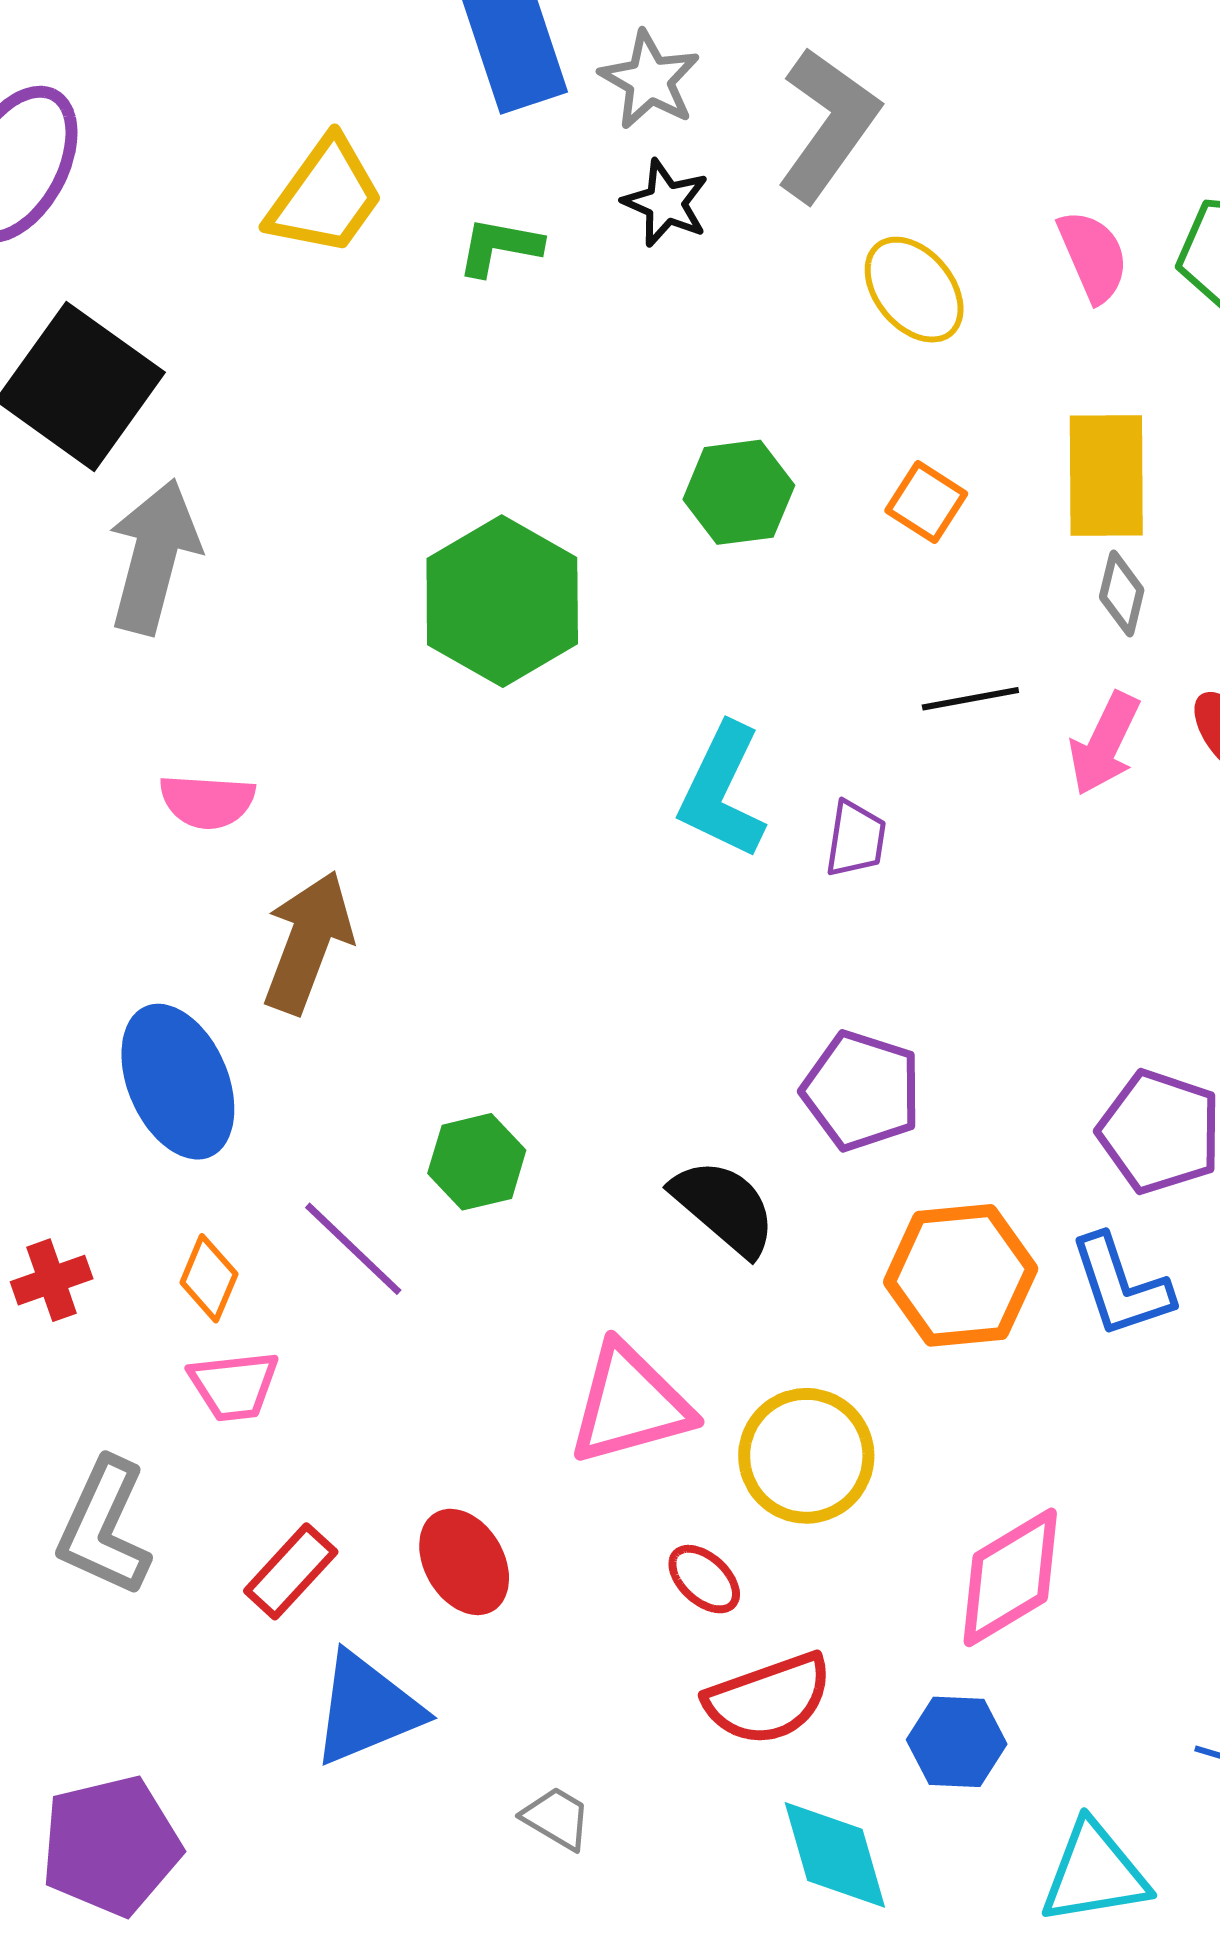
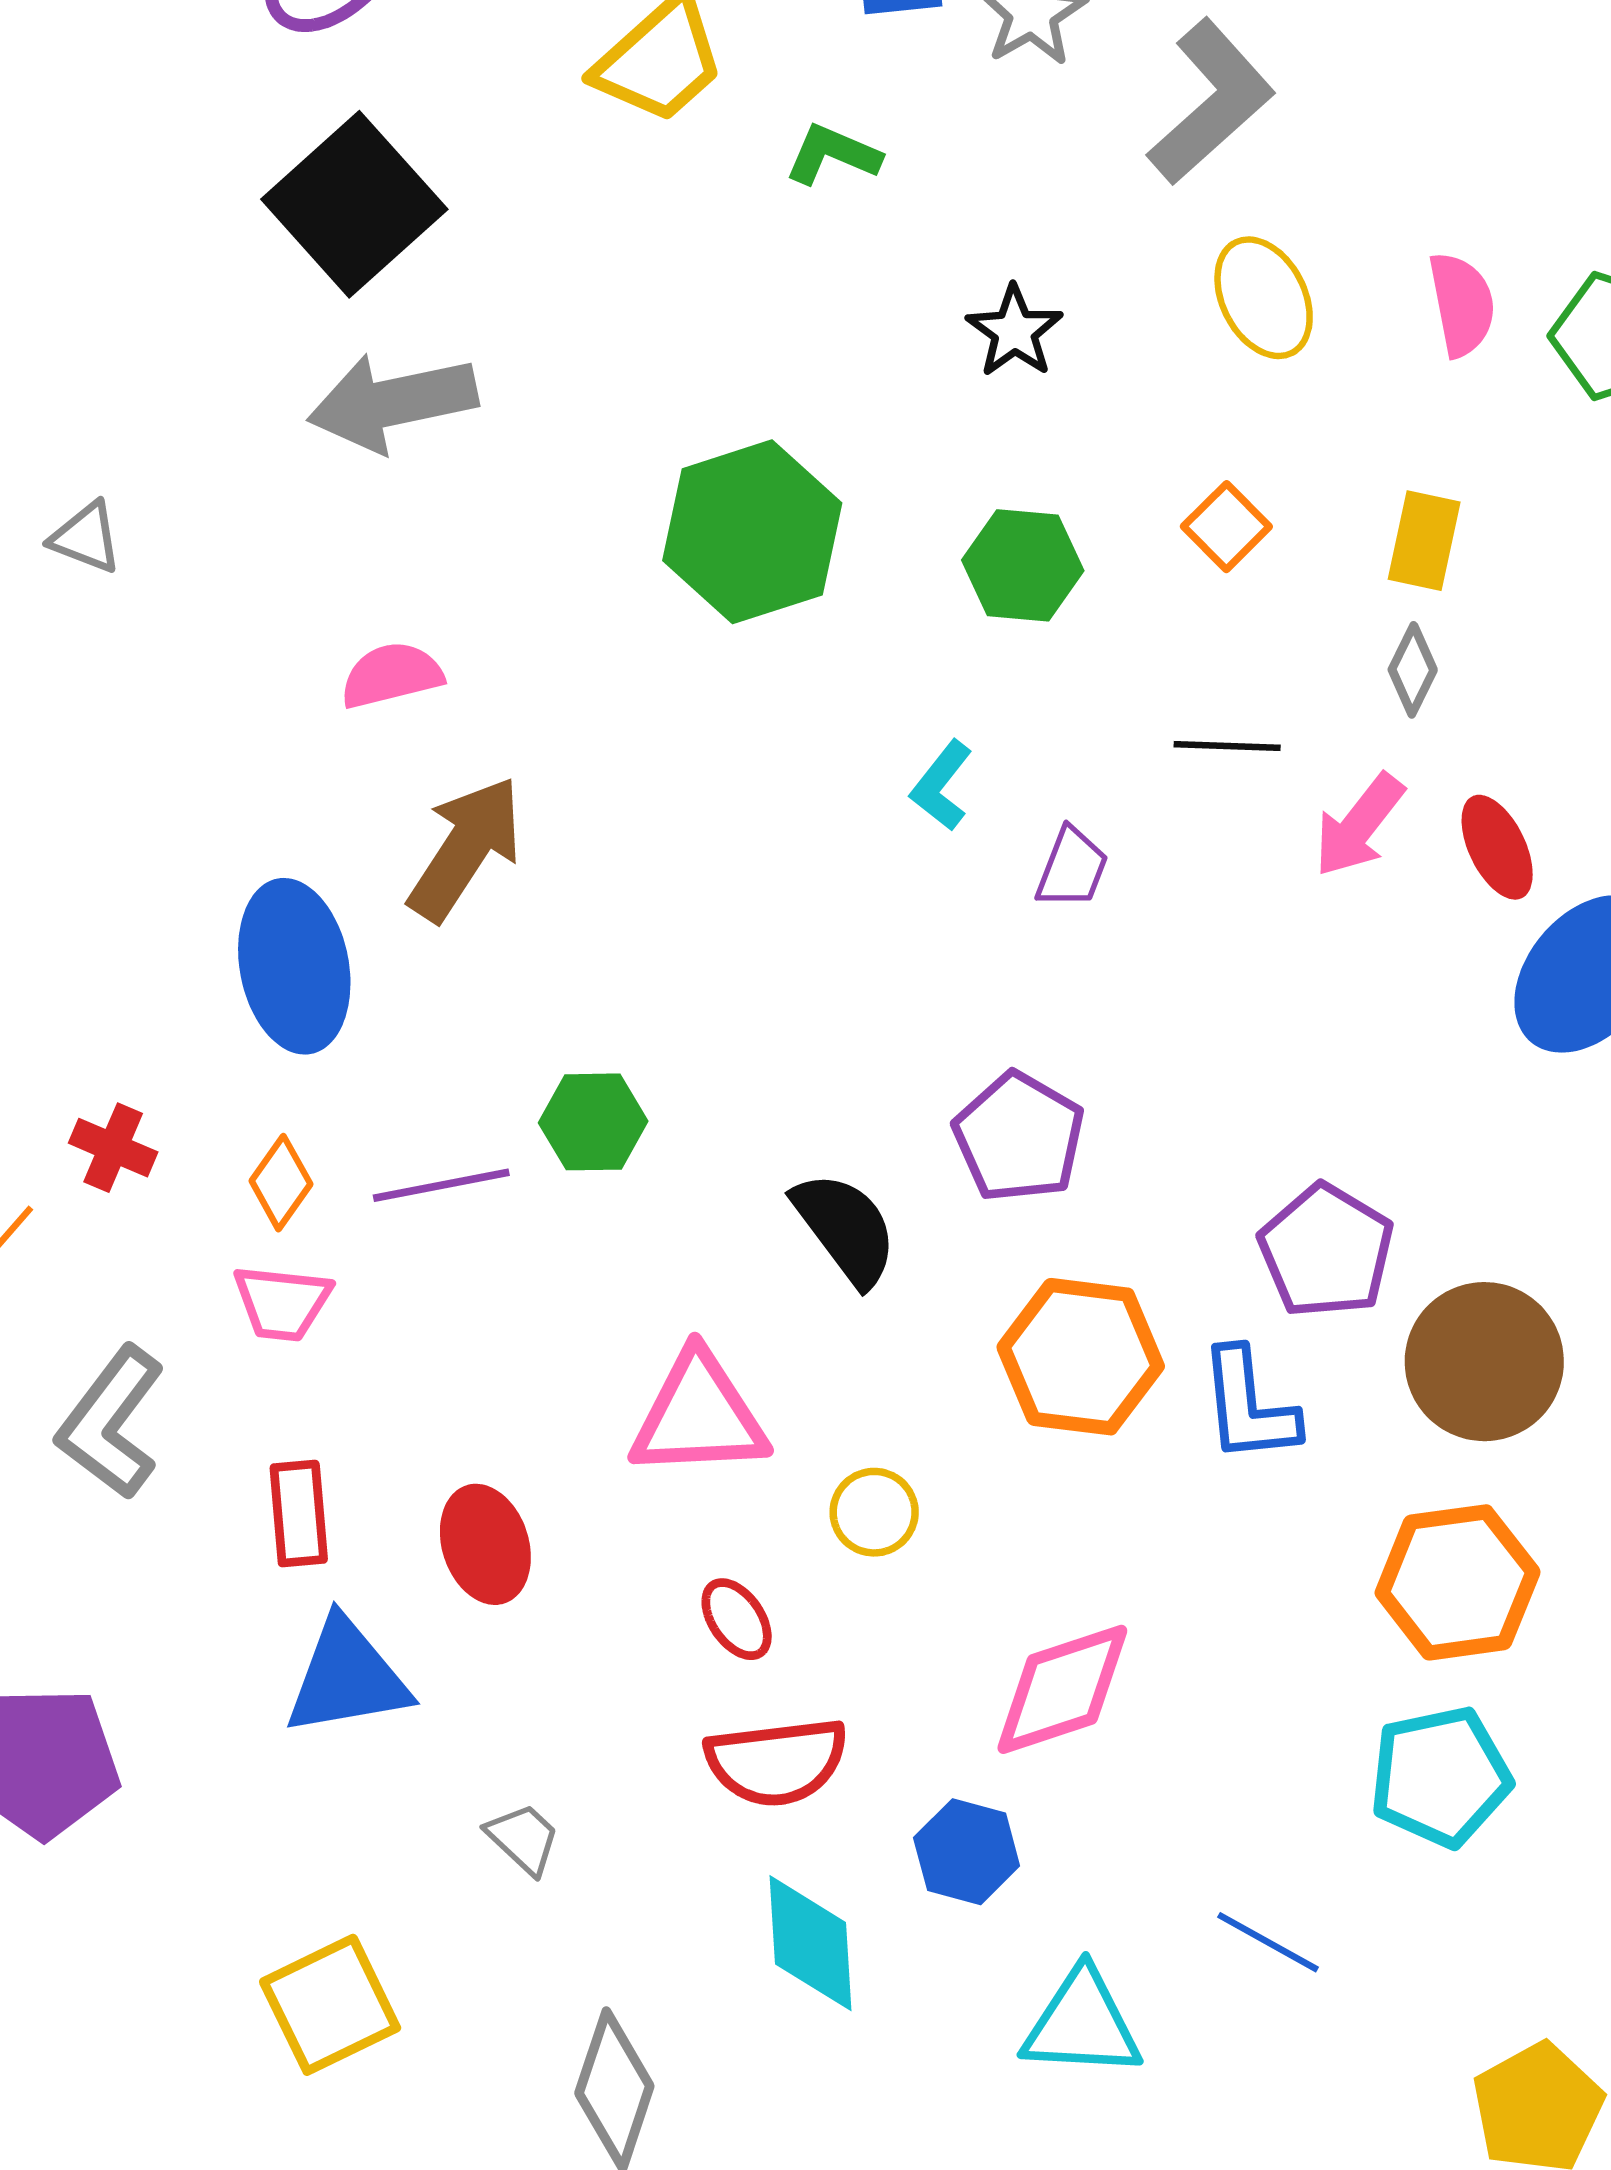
black star: (666, 203) -> (1014, 331), moved
yellow rectangle: (1106, 475) -> (1424, 541), size x0.7
green hexagon: (739, 492) -> (1023, 565), moved
gray arrow: (154, 556) -> (393, 402), turned -129
cyan L-shape: (722, 791) -> (941, 786), size x0.6
pink semicircle: (207, 801) -> (392, 675), turned 150
purple line: (353, 1249) -> (441, 1185), turned -67
red cross: (52, 1280) -> (113, 1148), turned 30
yellow circle: (806, 1456) -> (874, 1512), size x0.6
red rectangle: (291, 1571) -> (299, 1514), turned -60

